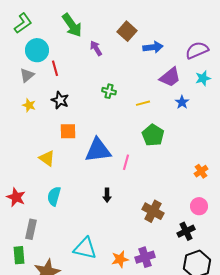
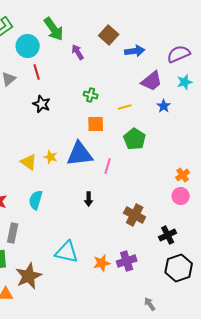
cyan circle: (37, 50) -> (28, 46), moved
yellow star: (29, 105) -> (51, 157), moved
orange square: (68, 131) -> (96, 124), moved
pink circle: (199, 206) -> (181, 196), moved

